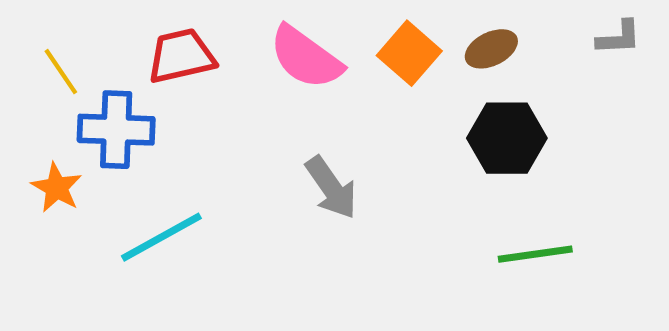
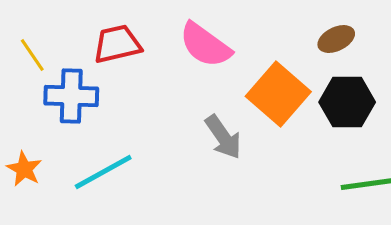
orange square: (409, 53) -> (278, 94), moved, size x1.4
orange star: (57, 188) -> (24, 169), moved

